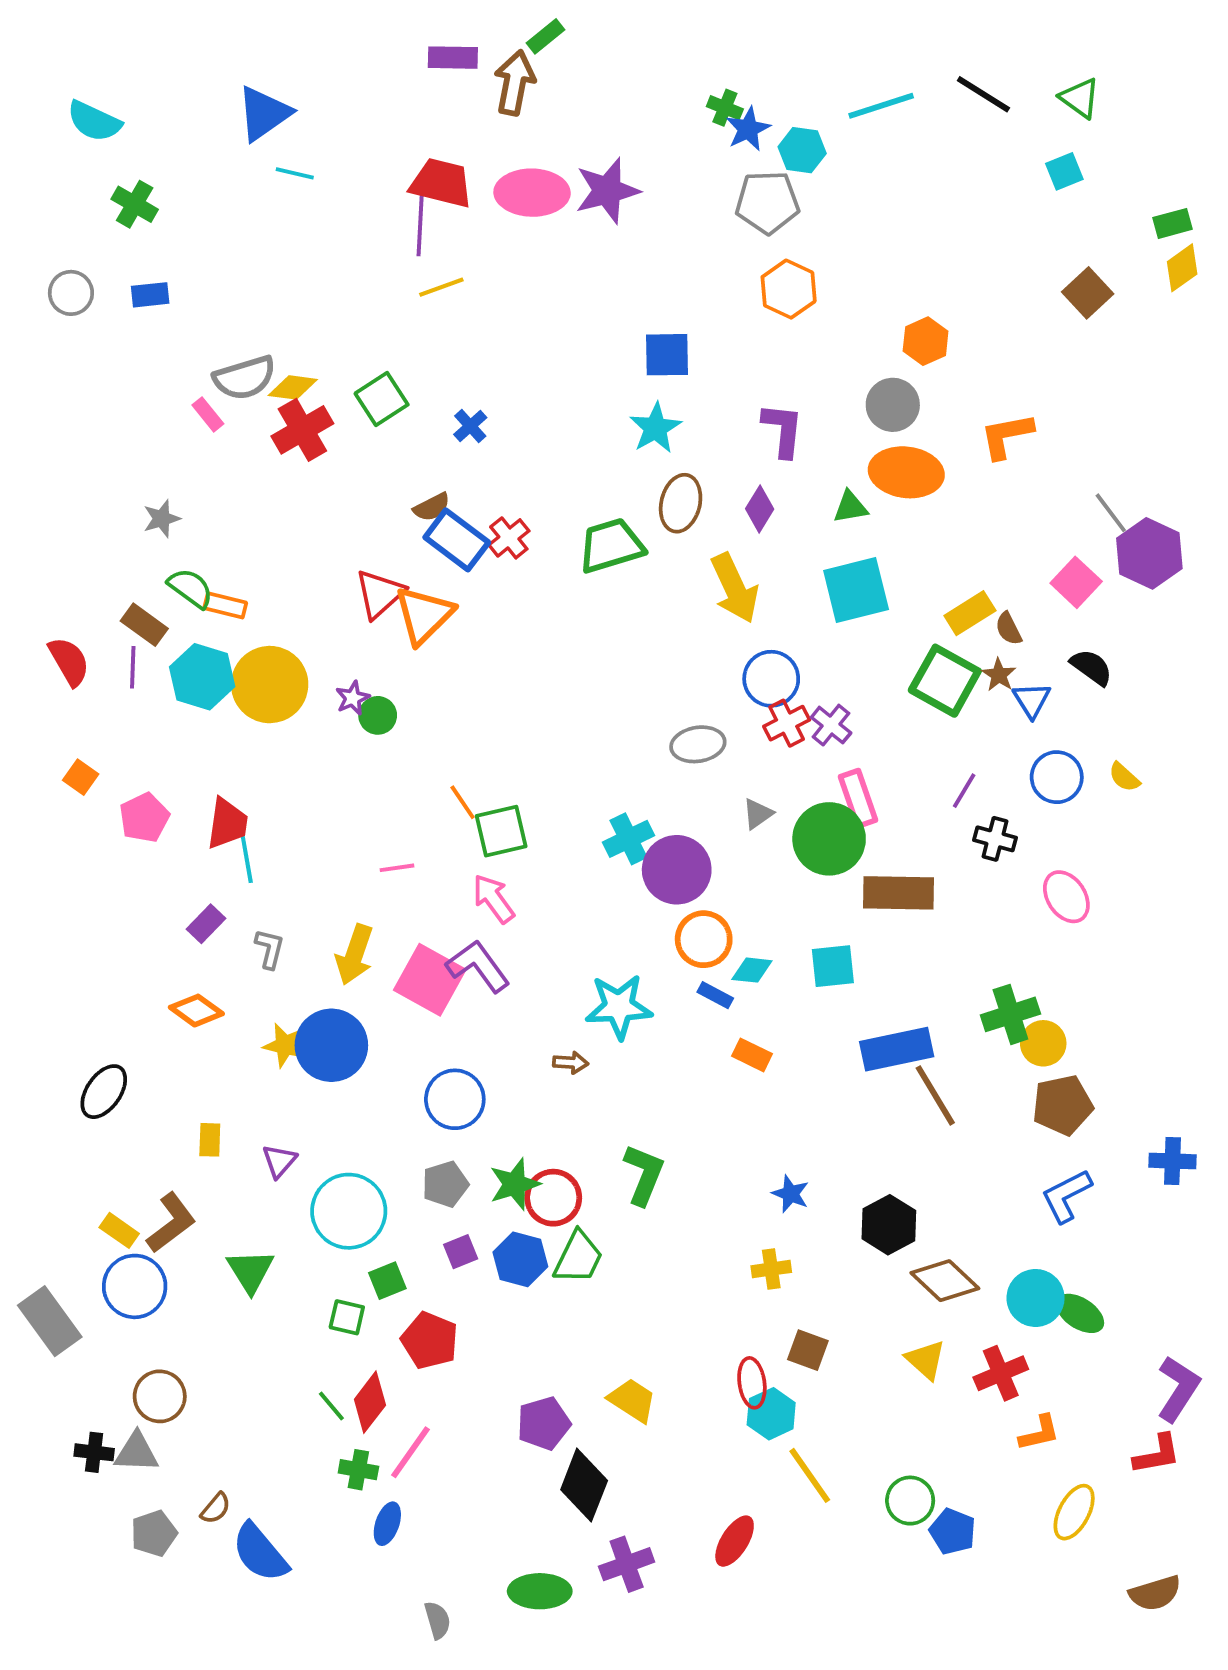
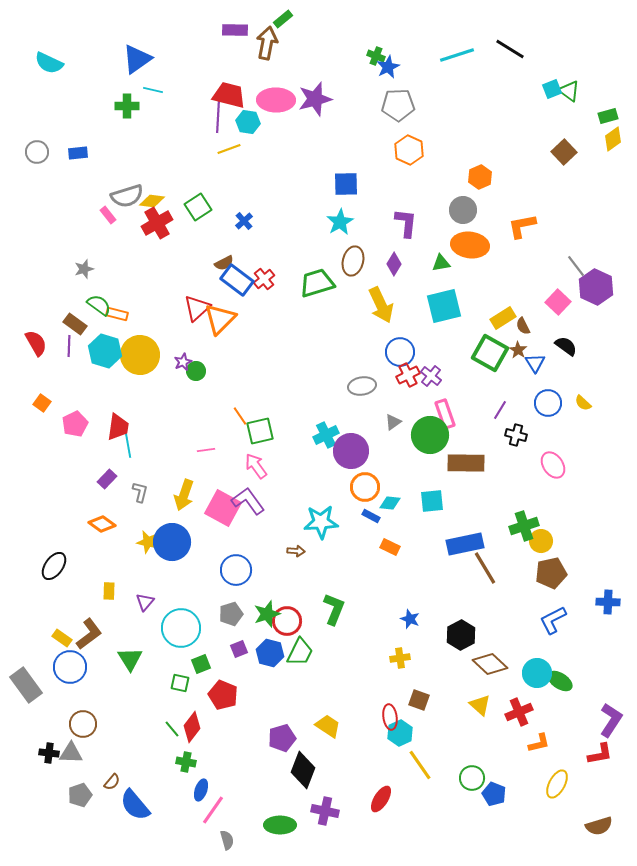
green triangle: (1080, 98) -> (569, 91), moved
cyan hexagon: (802, 150) -> (248, 122), moved
green cross: (135, 204) -> (127, 106), moved, turned -30
pink line: (410, 1452) -> (213, 810), moved
purple cross: (627, 1564) -> (325, 811), turned 32

